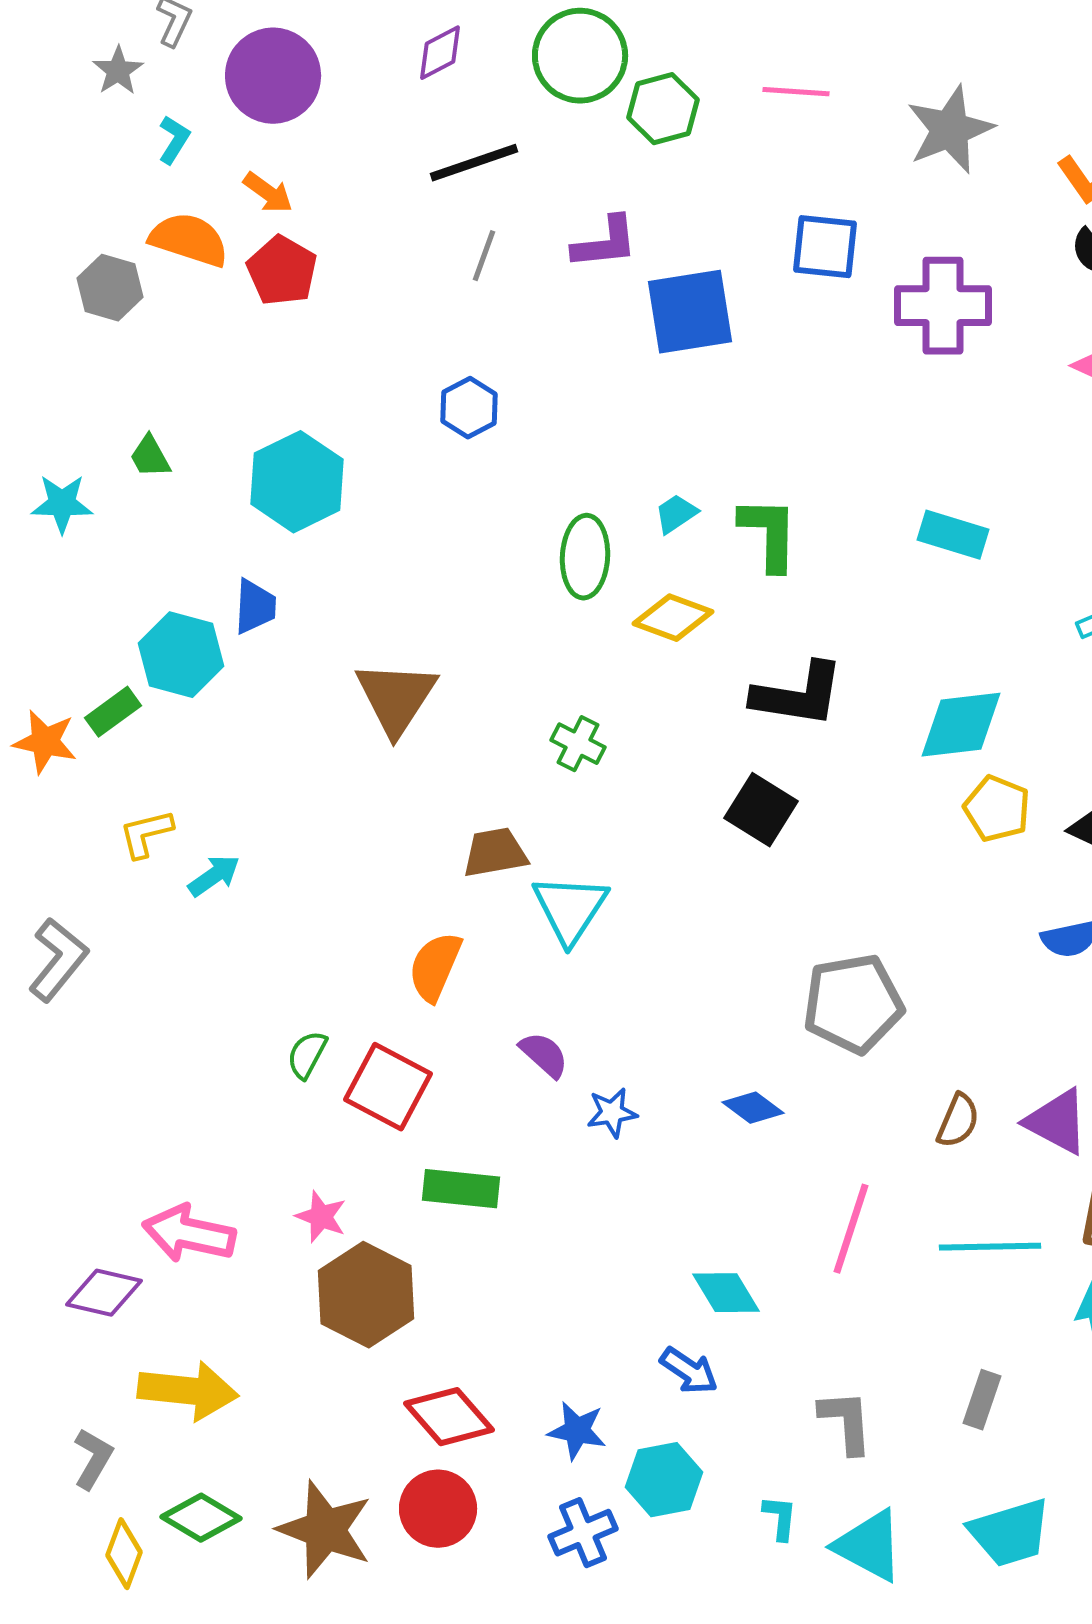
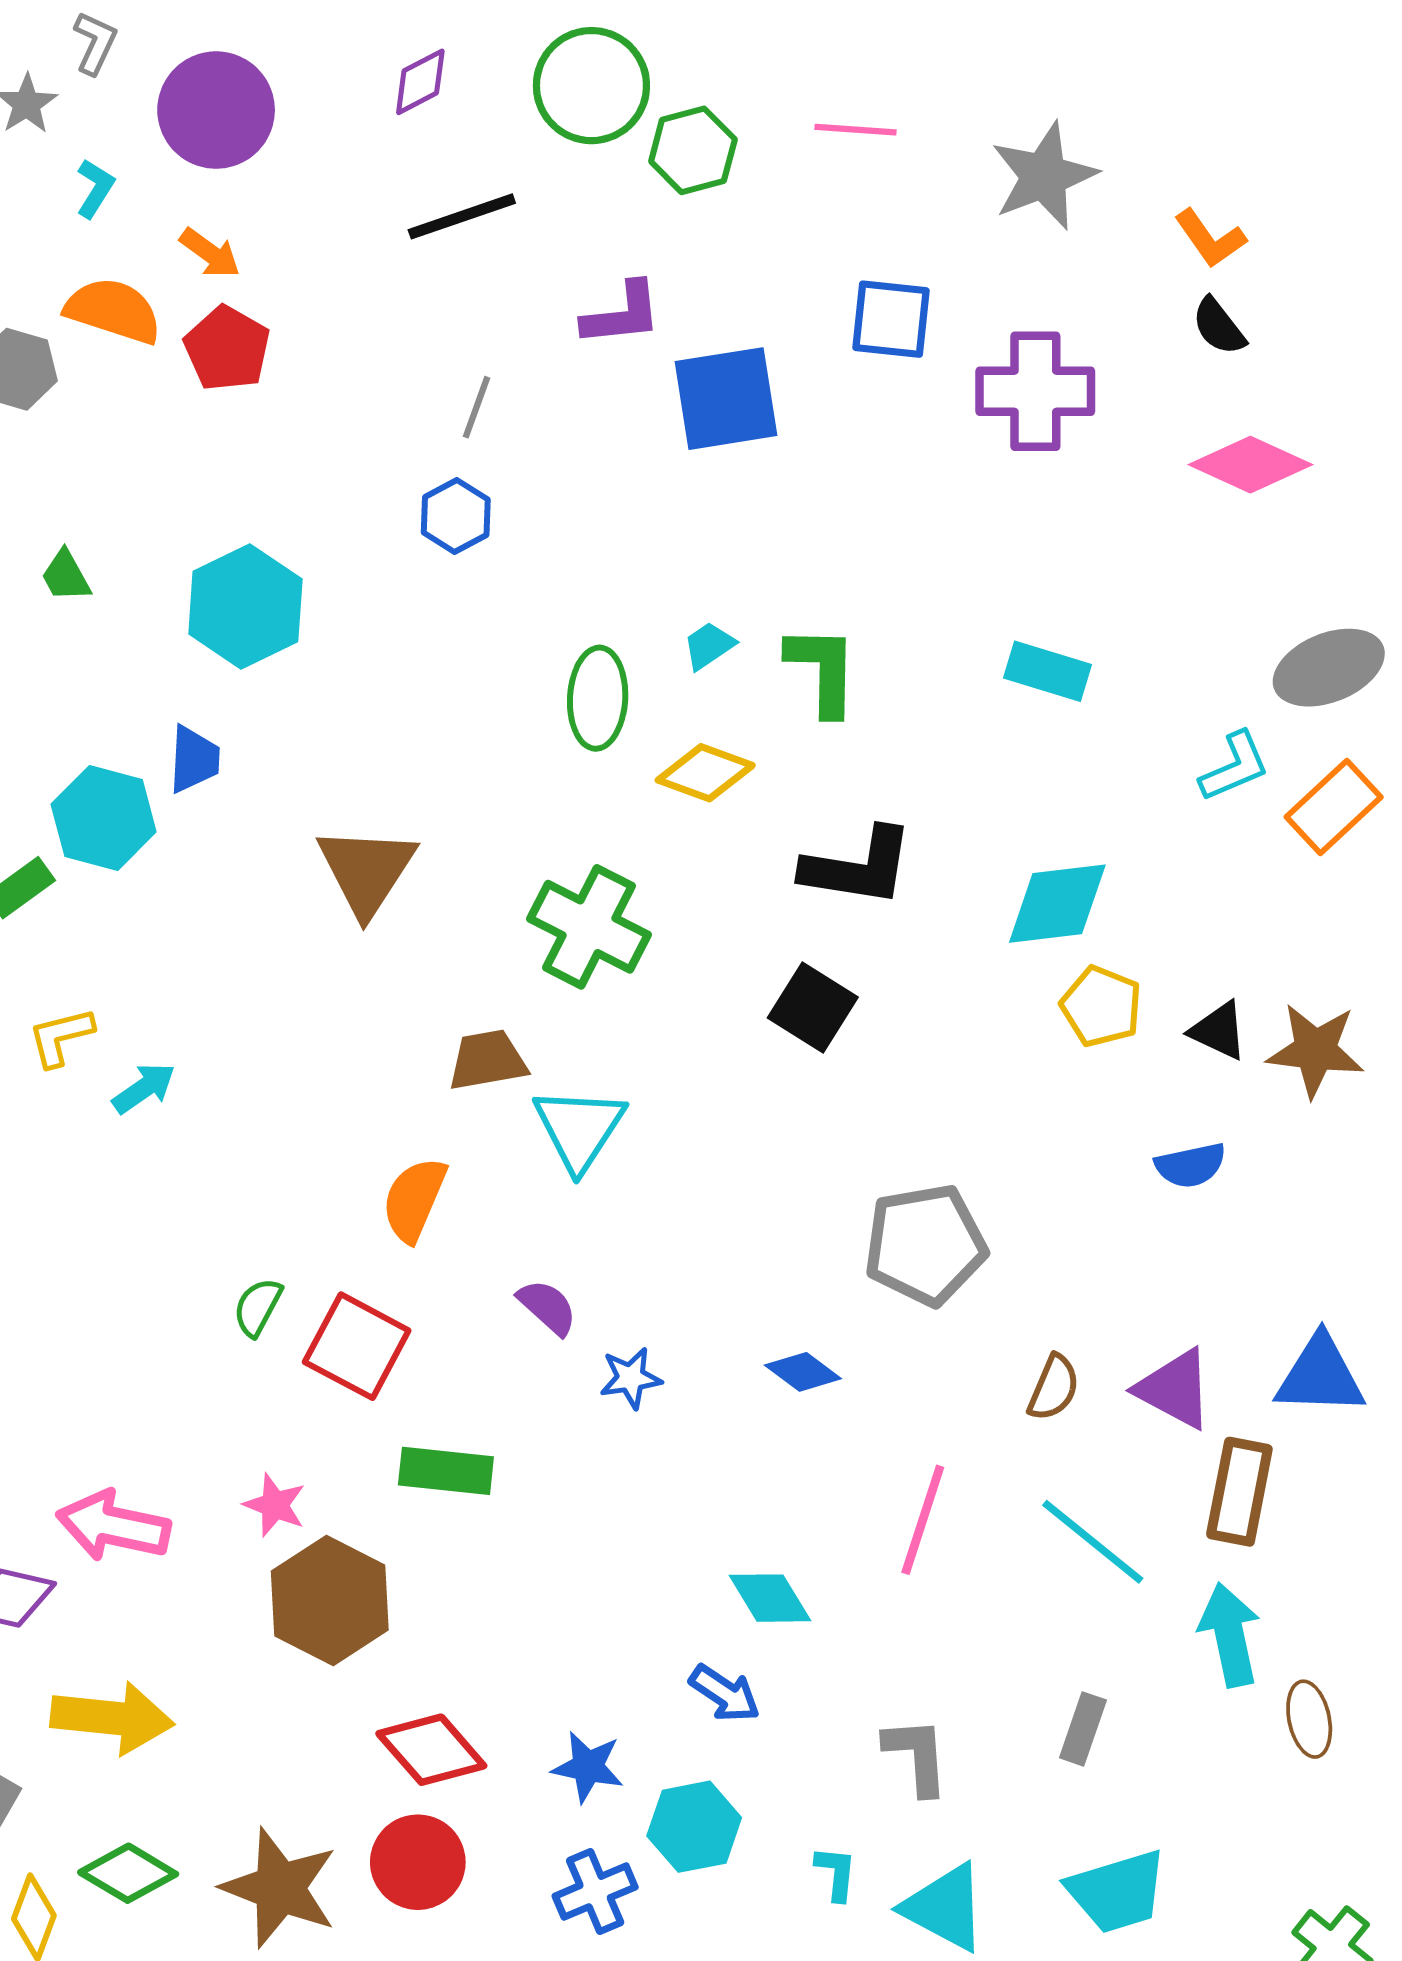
gray line: (484, 256) -> (477, 407), moved
green cross: (578, 744) -> (589, 927), size x1.8
cyan line: (990, 1247) -> (1093, 1542), turned 40

